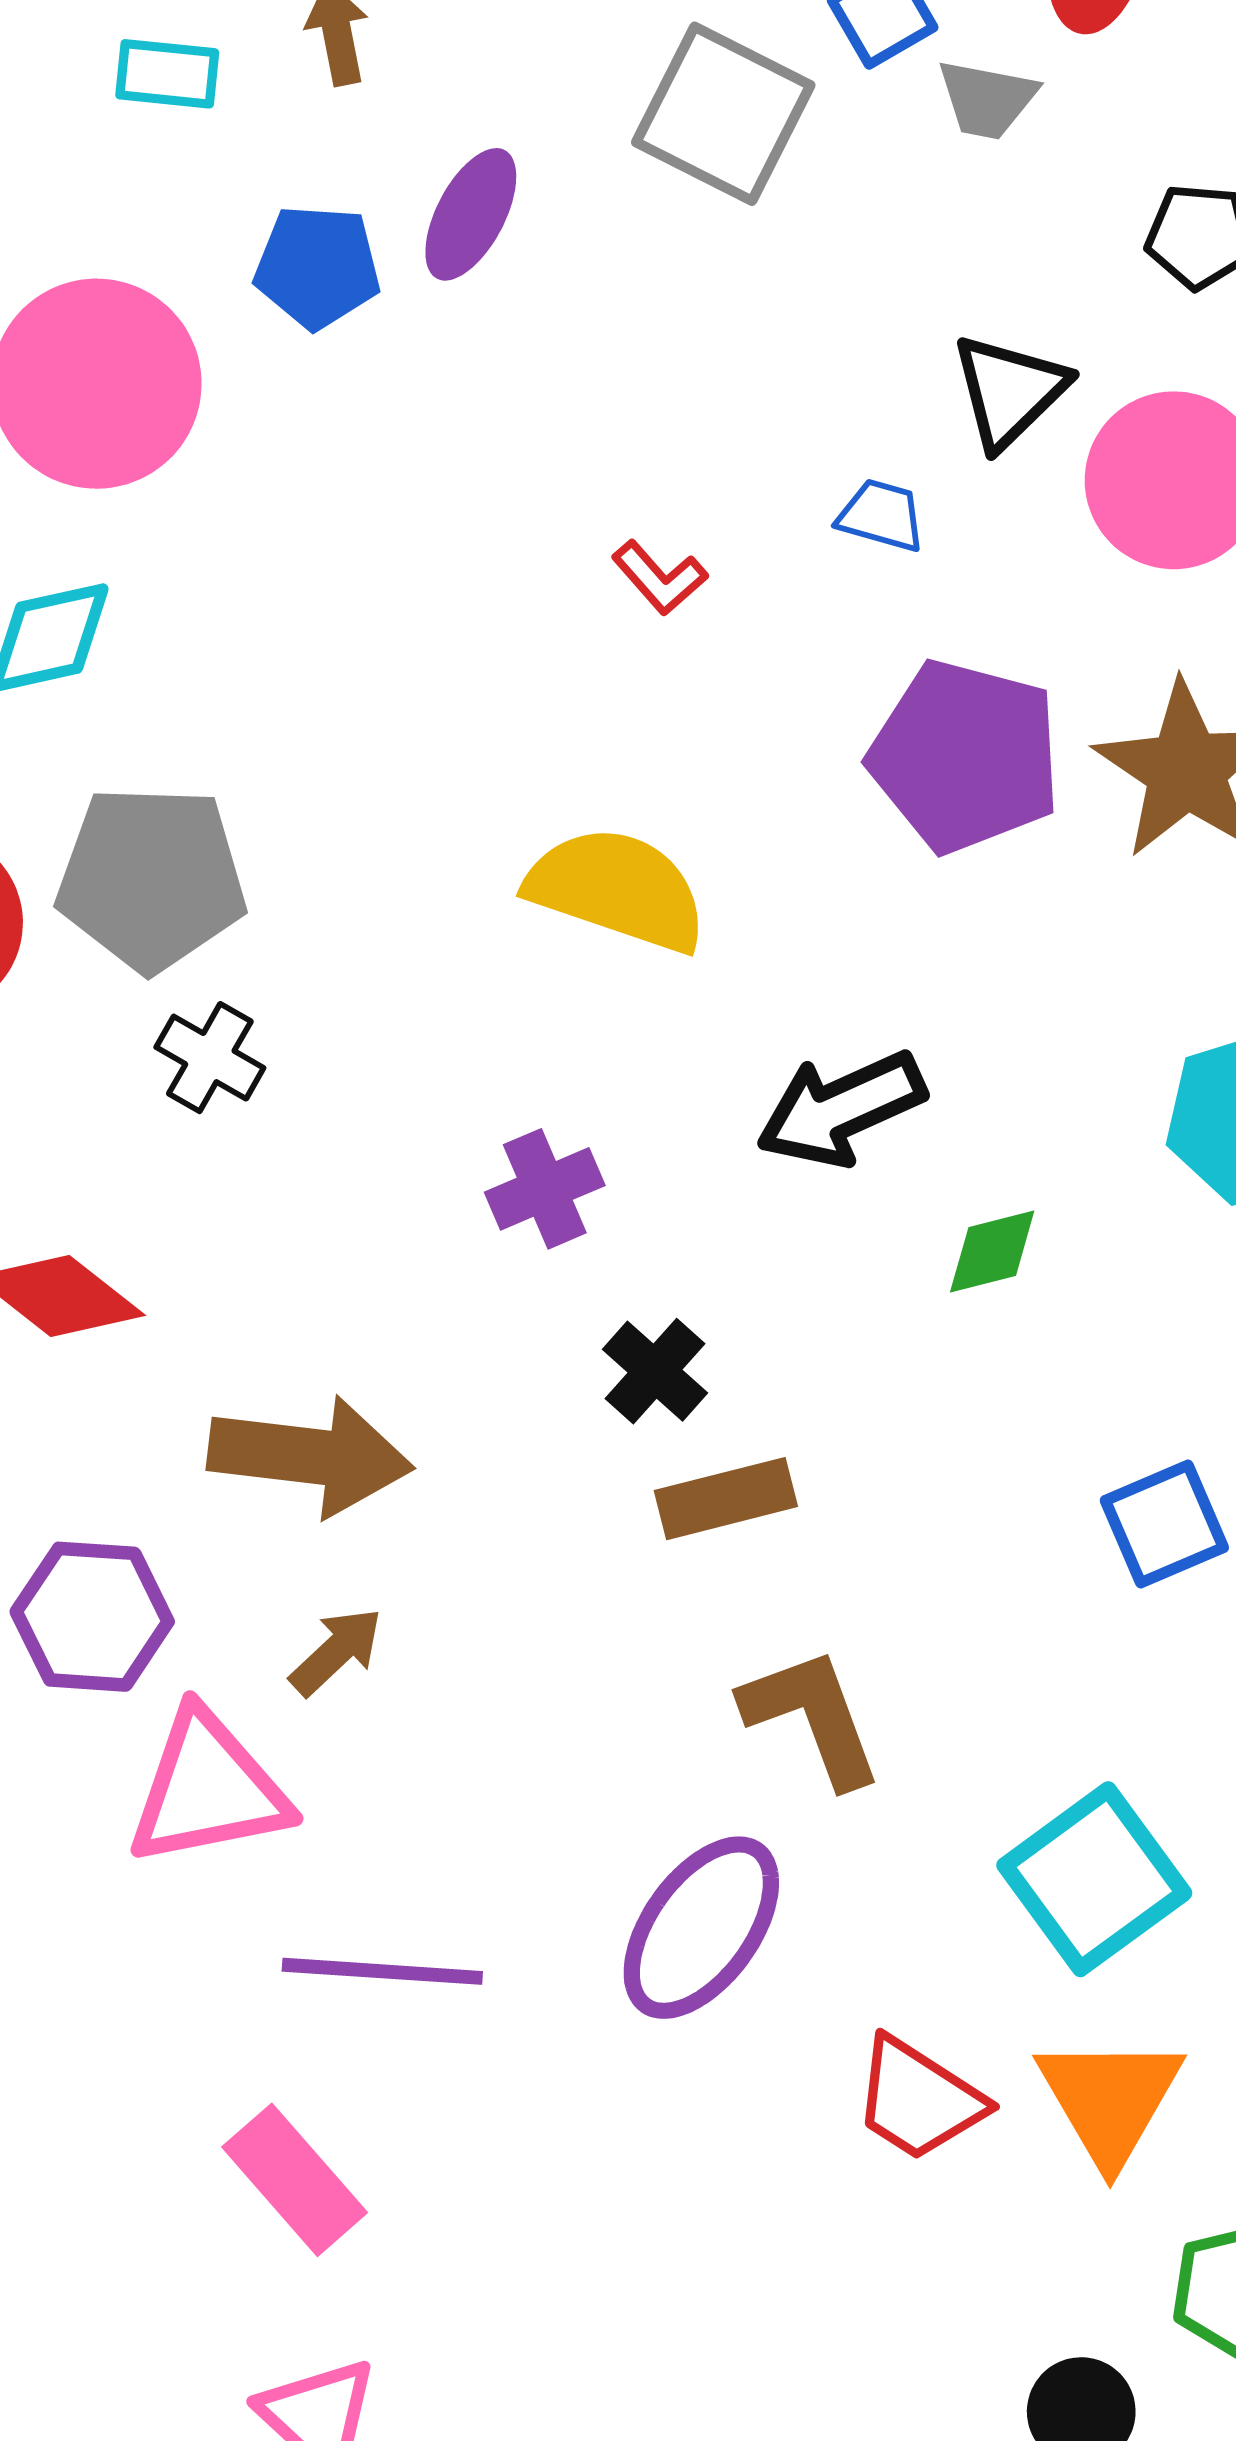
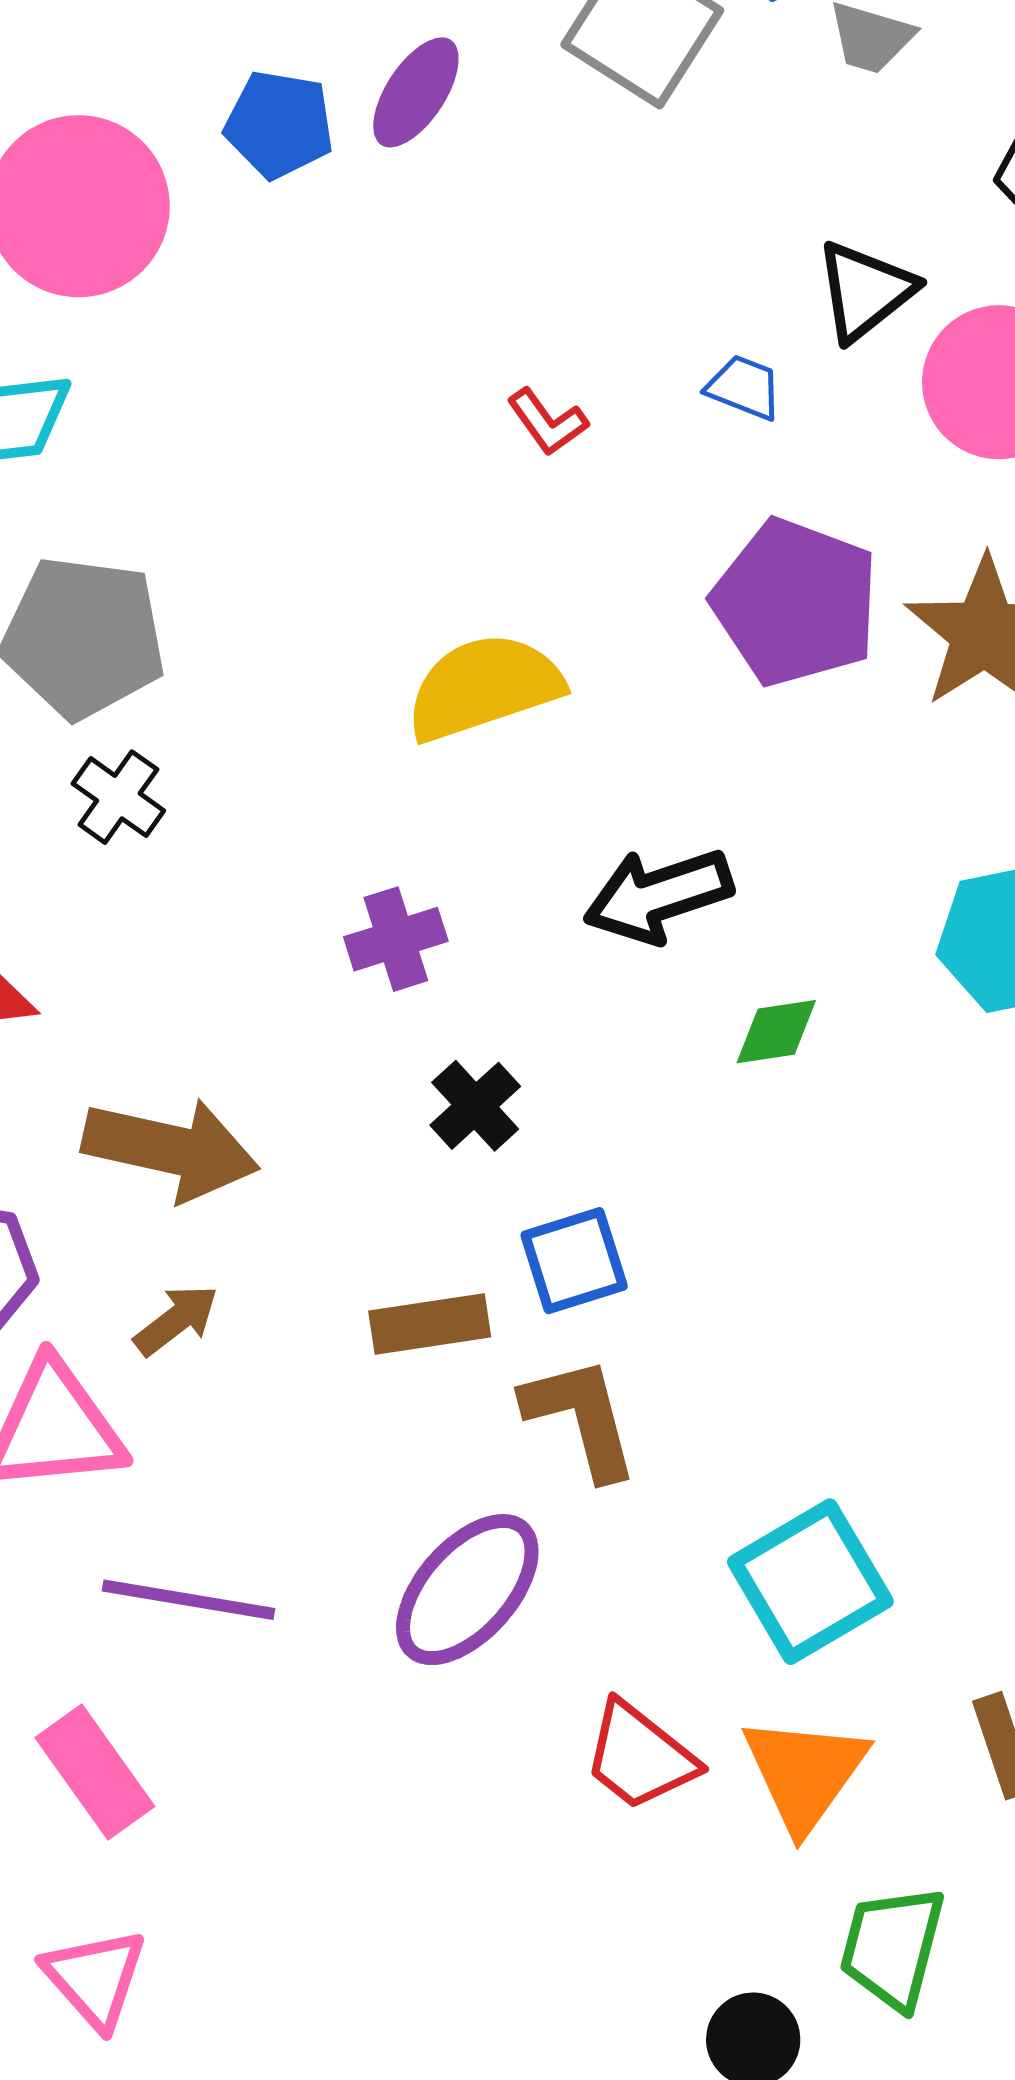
yellow semicircle: (617, 889) -> (484, 687), turned -43
brown rectangle: (726, 1499) -> (430, 1324), moved
blue square: (1164, 1524) -> (574, 1261), moved

